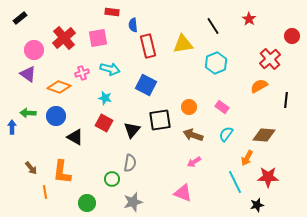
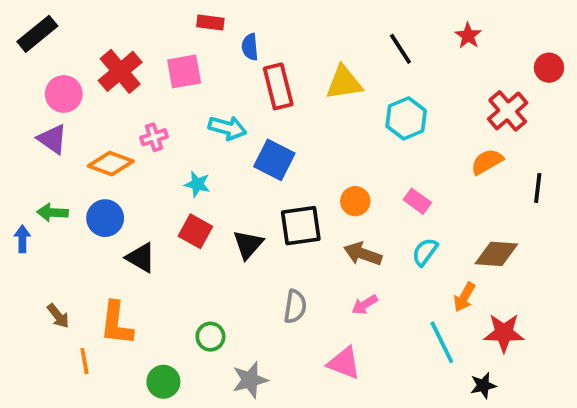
black rectangle: (20, 18) -> (37, 34), size x1.5
cyan arrow: (110, 69) -> (227, 128), moved
gray semicircle: (130, 163) -> (295, 307), moved

